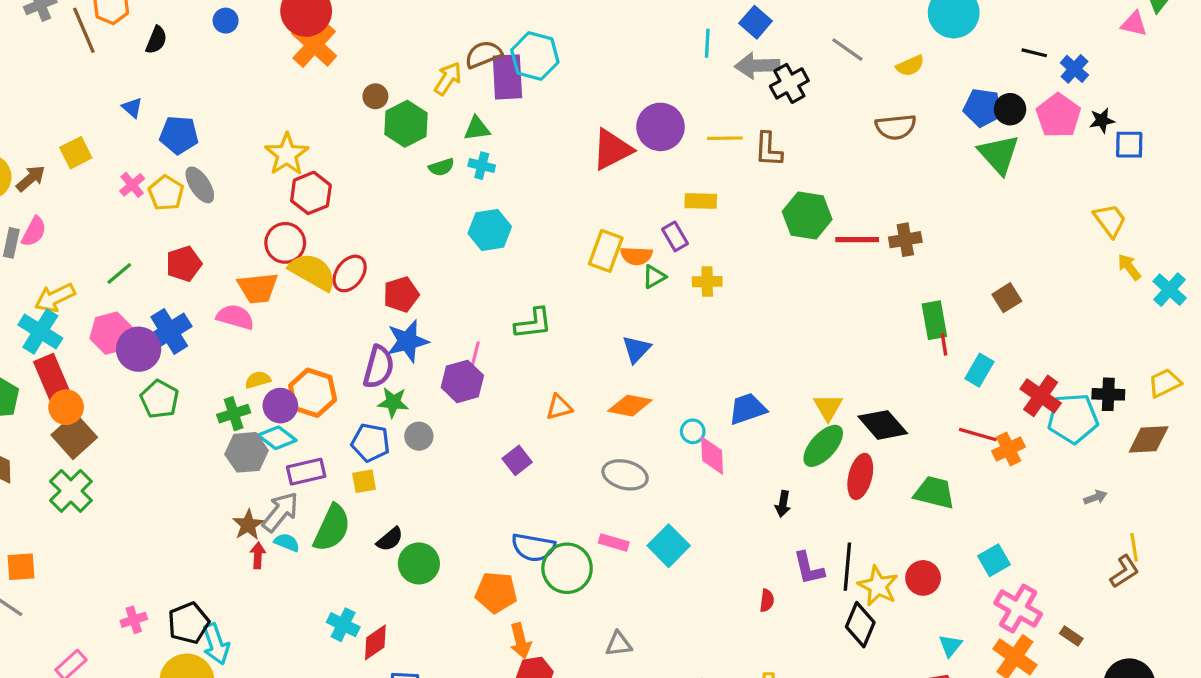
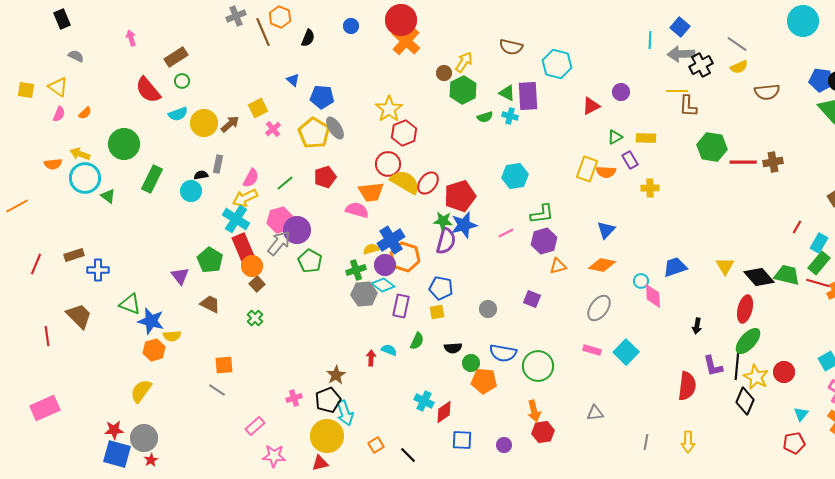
brown semicircle: (483, 54) -> (511, 47), turned -145
cyan hexagon: (535, 56) -> (557, 64), moved
yellow semicircle: (910, 66) -> (739, 67), moved
purple rectangle: (507, 77) -> (528, 96), moved
yellow arrow: (448, 79) -> (464, 62), moved
purple circle: (661, 127) -> (621, 92), size x0.6
green triangle: (477, 129) -> (507, 93), turned 36
yellow line: (725, 138) -> (677, 91), moved
red triangle: (612, 149) -> (591, 106), size x0.7
pink cross: (132, 185) -> (273, 129), moved
yellow pentagon: (166, 193) -> (314, 133), size x1.4
cyan hexagon: (490, 230) -> (515, 176), moved
pink semicircle: (34, 232) -> (251, 178), moved
green triangle: (654, 277) -> (615, 137), moved
red pentagon: (401, 294) -> (460, 196), size x1.4
green rectangle: (934, 320) -> (819, 263), moved, turned 50
blue cross: (169, 331) -> (391, 240), moved
red line: (944, 344) -> (797, 227), turned 40
pink line: (475, 354) -> (506, 233), turned 49
purple hexagon: (462, 381) -> (544, 241), moved
green star: (393, 402) -> (443, 221), moved
brown square: (74, 436) -> (257, 284), size x0.6
gray circle: (419, 436) -> (488, 309), moved
green ellipse: (823, 446) -> (748, 341), moved
purple square: (517, 460) -> (532, 299), turned -30
purple rectangle: (306, 472) -> (401, 306), turned -65
gray ellipse: (625, 475) -> (599, 308), turned -68
green cross: (71, 491) -> (255, 318), size x0.6
green trapezoid: (934, 493) -> (787, 275), moved
gray arrow: (280, 512) -> (279, 243), moved
brown star: (248, 525) -> (336, 375), moved
green semicircle: (332, 528) -> (417, 341), size x0.6
black semicircle: (390, 539) -> (453, 348), turned 36
blue semicircle: (533, 547) -> (503, 353), moved
green circle: (419, 563) -> (471, 363), size x0.7
green circle: (567, 568) -> (538, 366), moved
orange pentagon: (496, 592) -> (484, 381), moved
red semicircle: (767, 600) -> (687, 386), size x2.0

